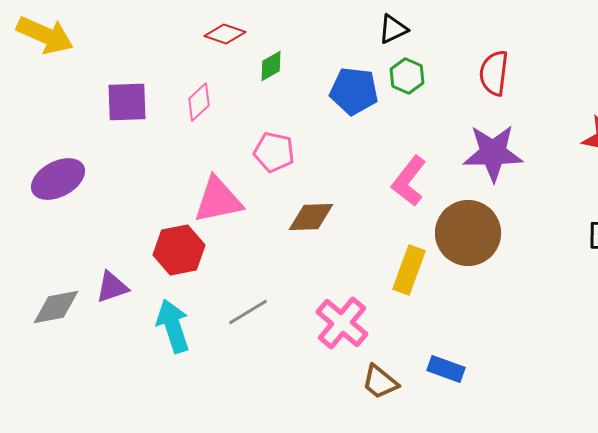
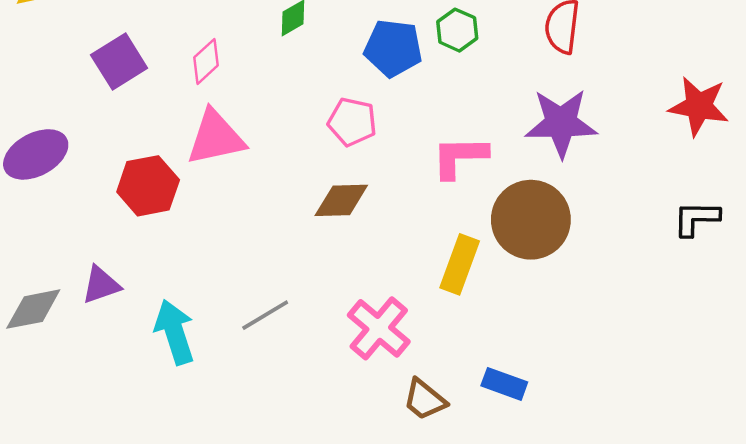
purple square: (127, 102) -> (119, 61), turned -30
pink pentagon: (274, 152) -> (352, 122), moved
pink L-shape: (409, 181) -> (460, 157), turned 51
pink triangle: (218, 200) -> (216, 138), moved
red hexagon: (179, 250) -> (148, 186), moved

